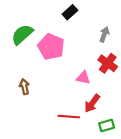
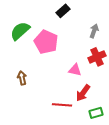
red cross: (108, 63) -> (97, 57), turned 30

